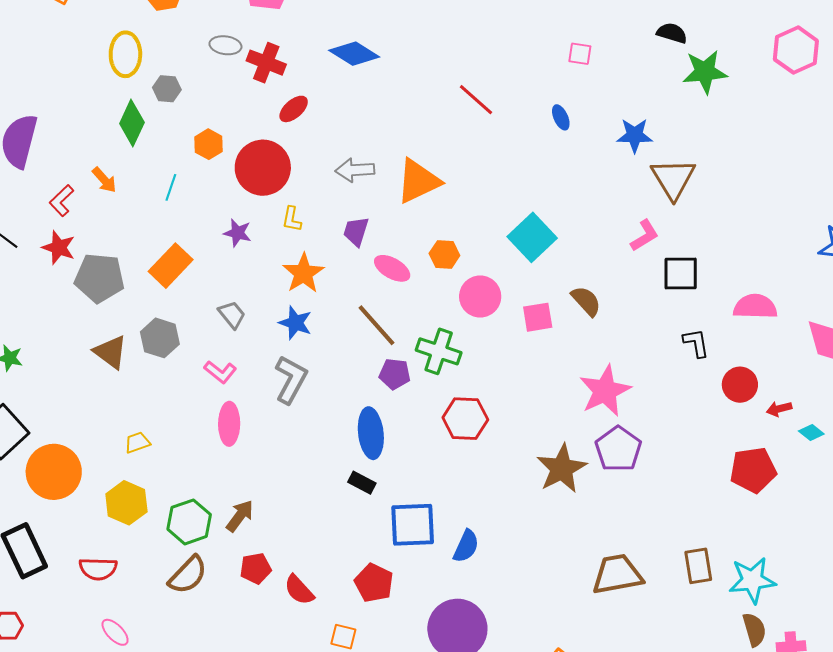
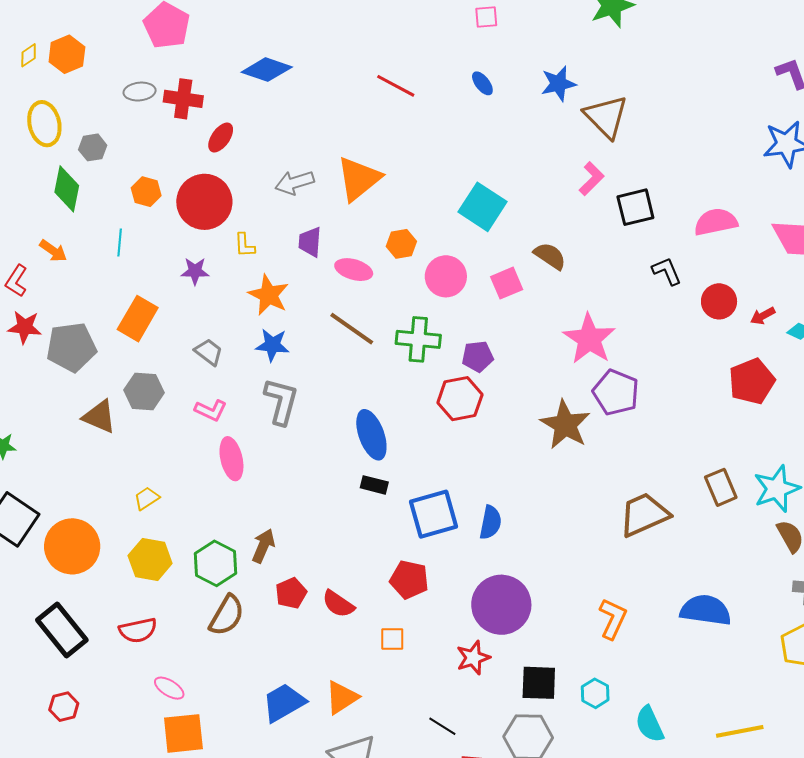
purple pentagon: (395, 374) -> (478, 356), moved

